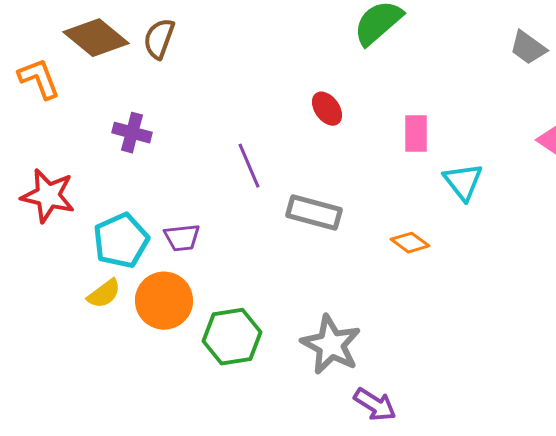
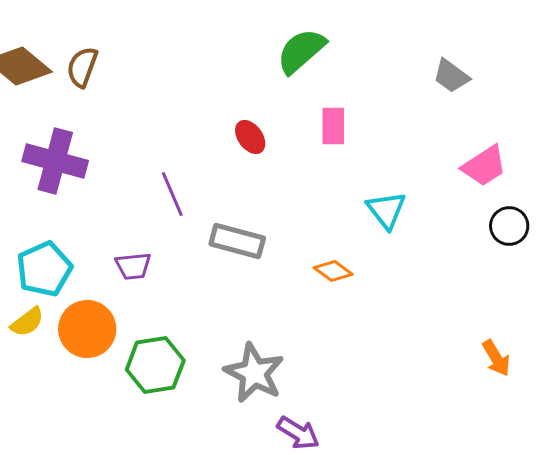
purple cross: (132, 133) -> (55, 161), size x1.6
pink rectangle: (416, 134) -> (333, 126), moved
purple trapezoid: (182, 238) -> (133, 266), moved

